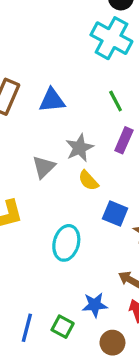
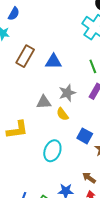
gray triangle: (44, 167) -> (44, 102), turned 35
yellow semicircle: (88, 181) -> (62, 114), moved

